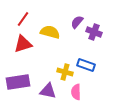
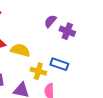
yellow semicircle: (50, 32) -> (20, 50), moved

